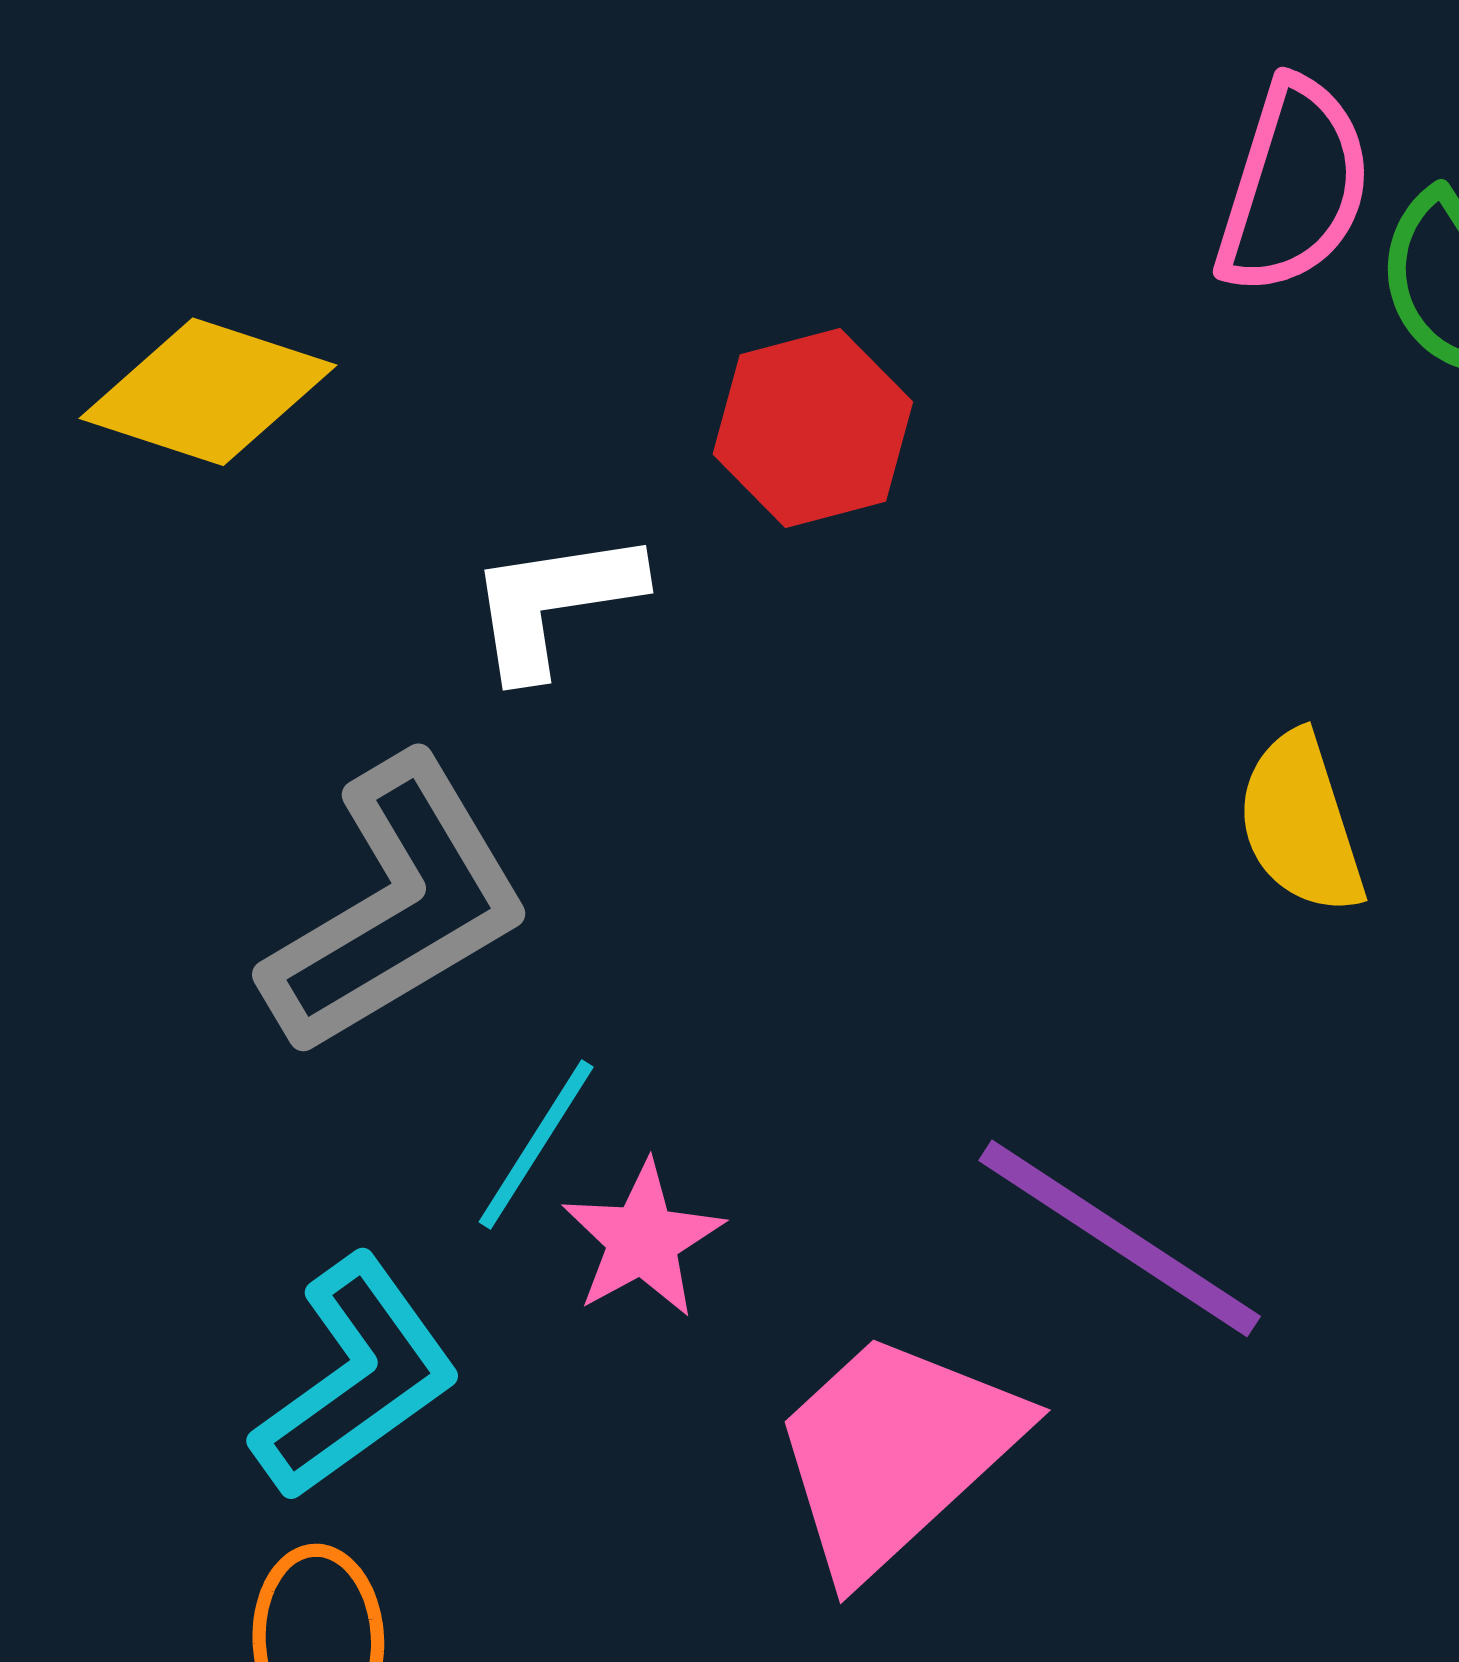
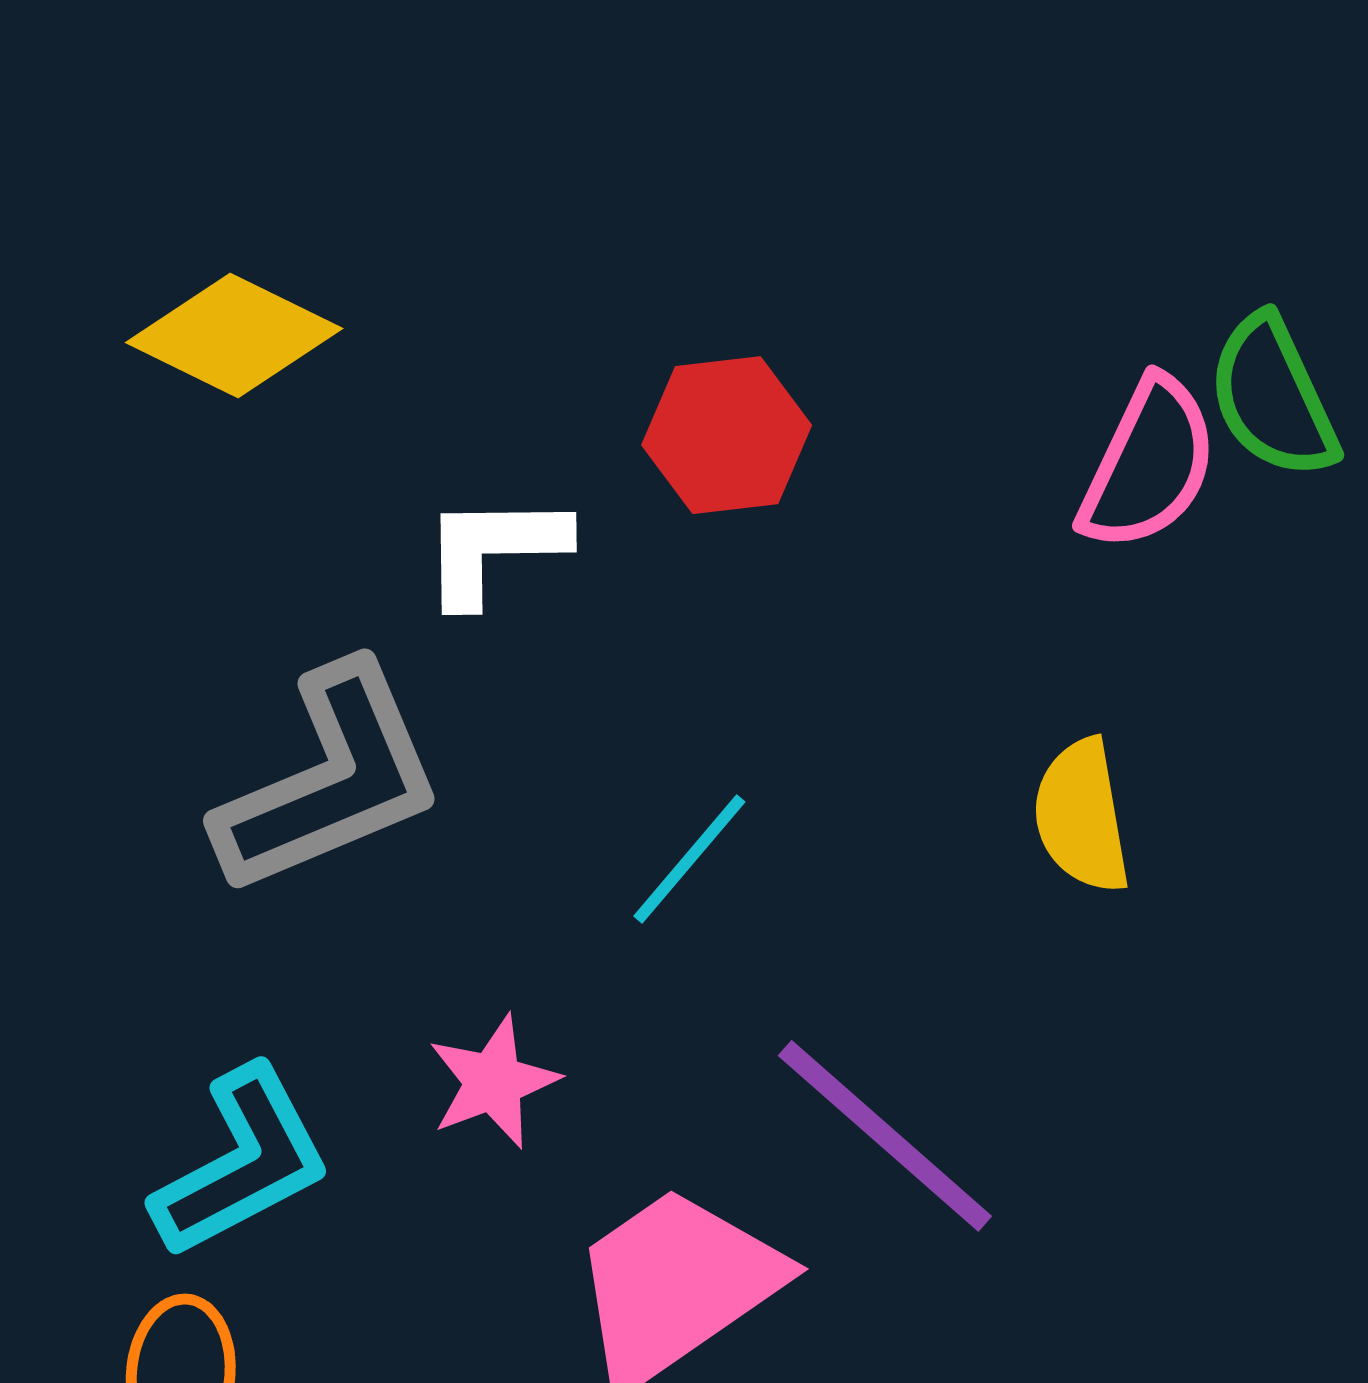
pink semicircle: (1294, 187) -> (1148, 464), moved
cyan line: (536, 1144) -> (689, 859), moved

